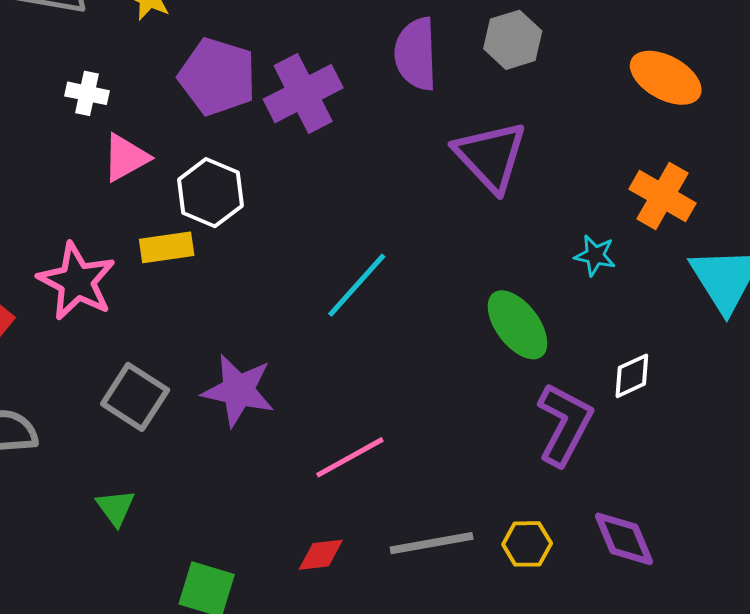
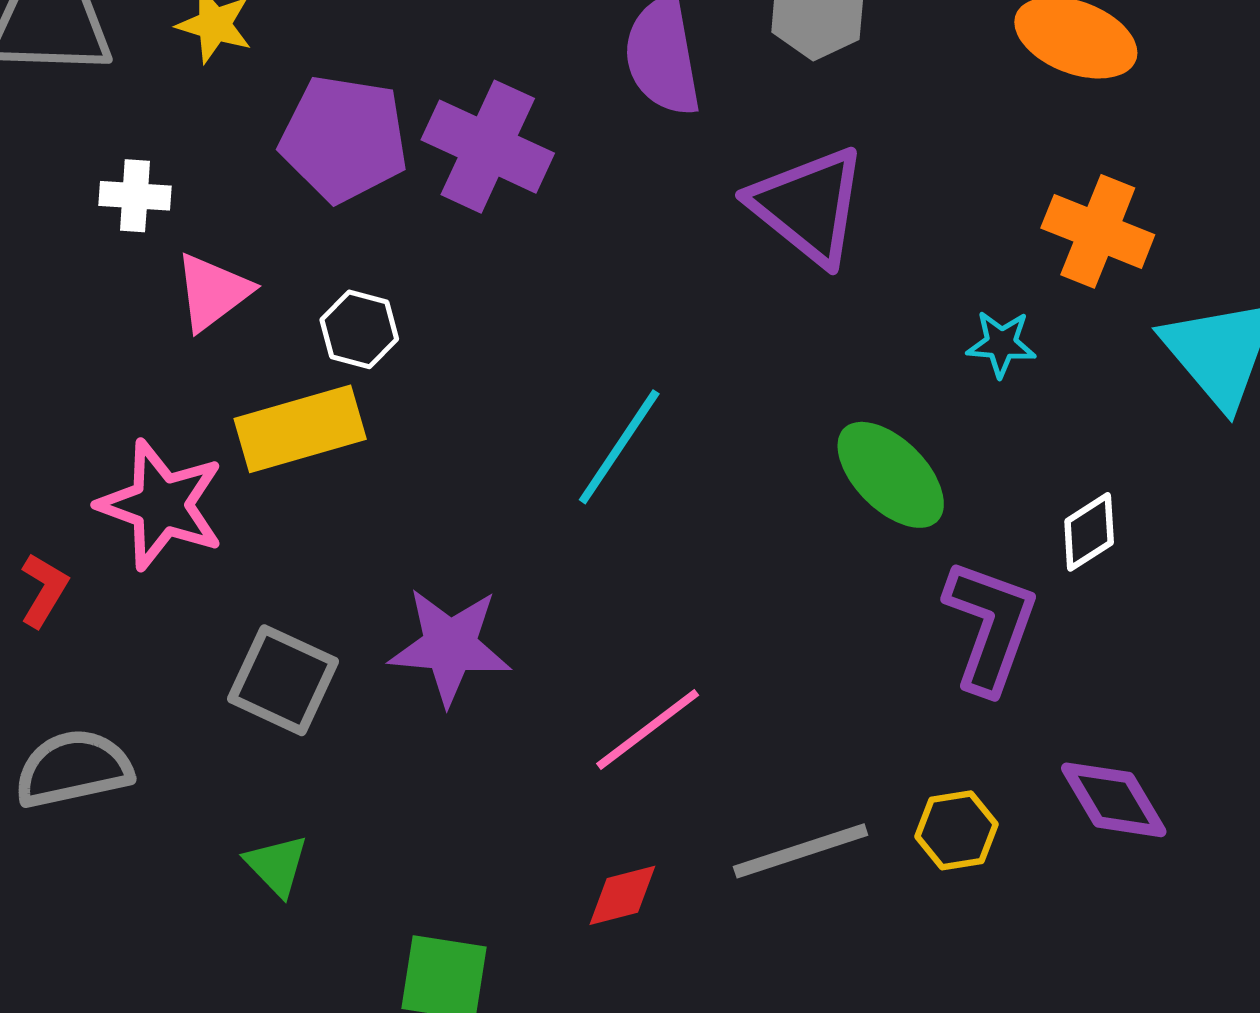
purple cross: (303, 94) -> (488, 147), turned -30
white hexagon: (210, 193) -> (359, 329), size x0.7
yellow rectangle: (167, 247) -> (300, 429), size x1.4

